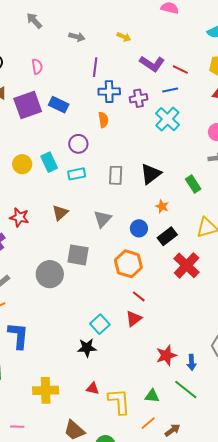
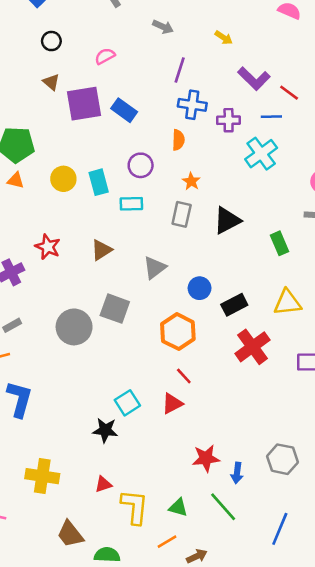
pink semicircle: (37, 67) -> (105, 56), turned -119
orange star: (162, 206) -> (191, 181), moved
red triangle: (93, 388) -> (103, 484), turned -40

